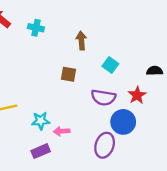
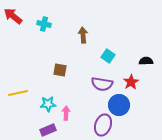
brown square: (69, 74) -> (60, 70), moved
pink arrow: (62, 131) -> (66, 113), turned 96

